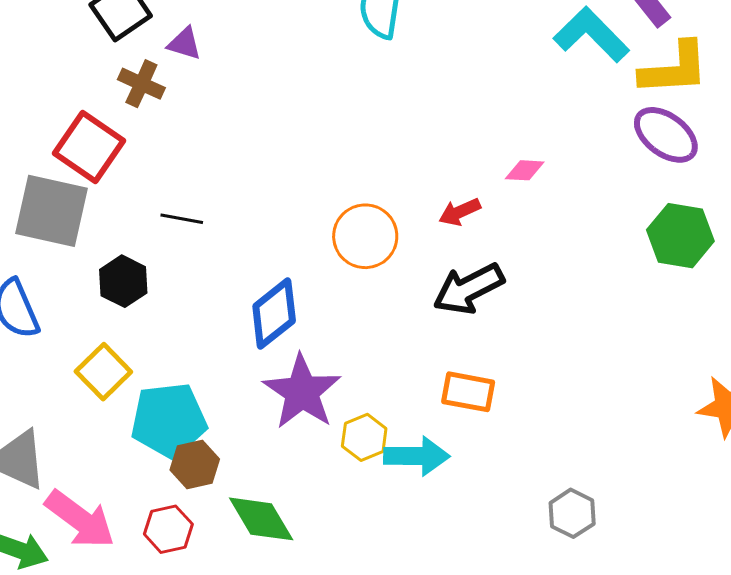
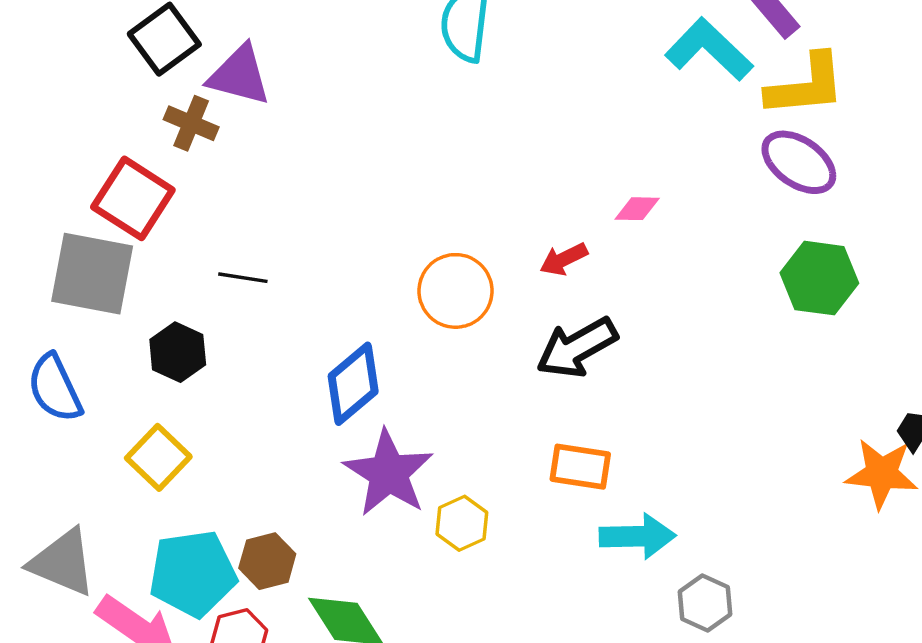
purple triangle: (184, 44) -> (239, 75), size x1.6
cyan pentagon: (169, 420) -> (193, 573), moved
cyan arrow: (417, 456) -> (637, 536), moved

